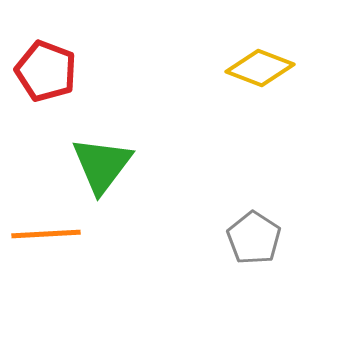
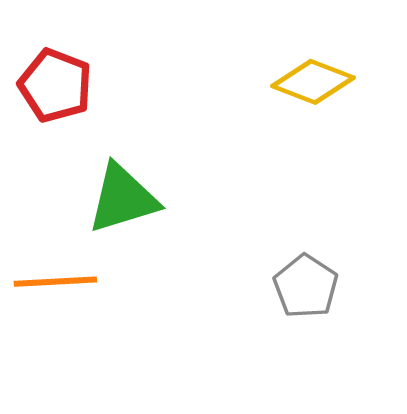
green triangle: (102, 165) -> (123, 199), turned 36

